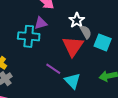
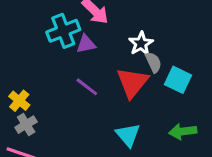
cyan cross: (29, 36) -> (63, 31), moved, turned -30
purple line: (53, 69) -> (87, 87), moved

